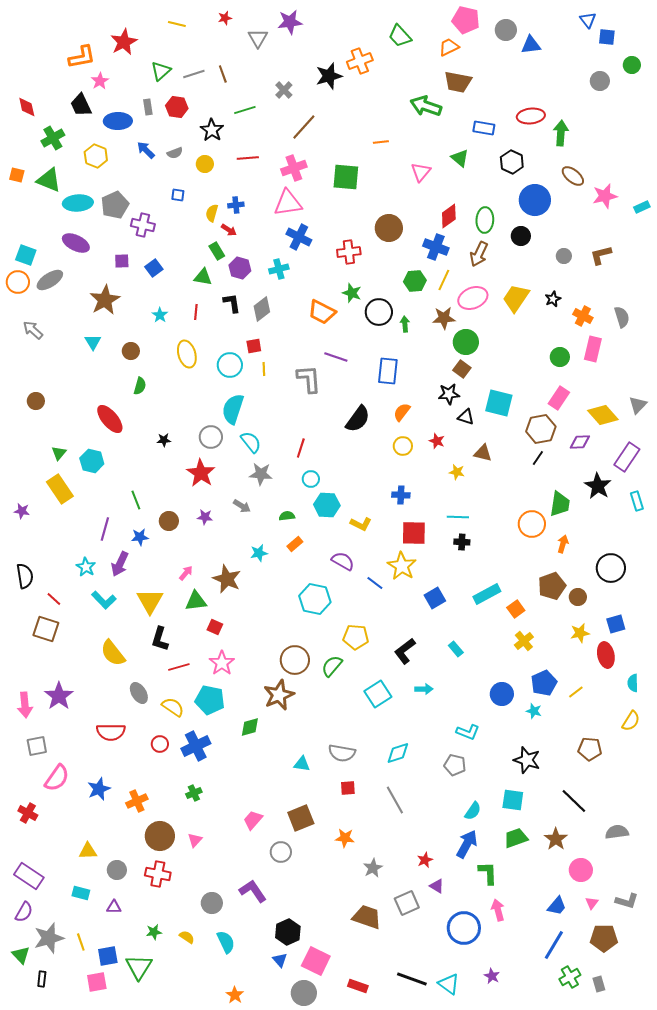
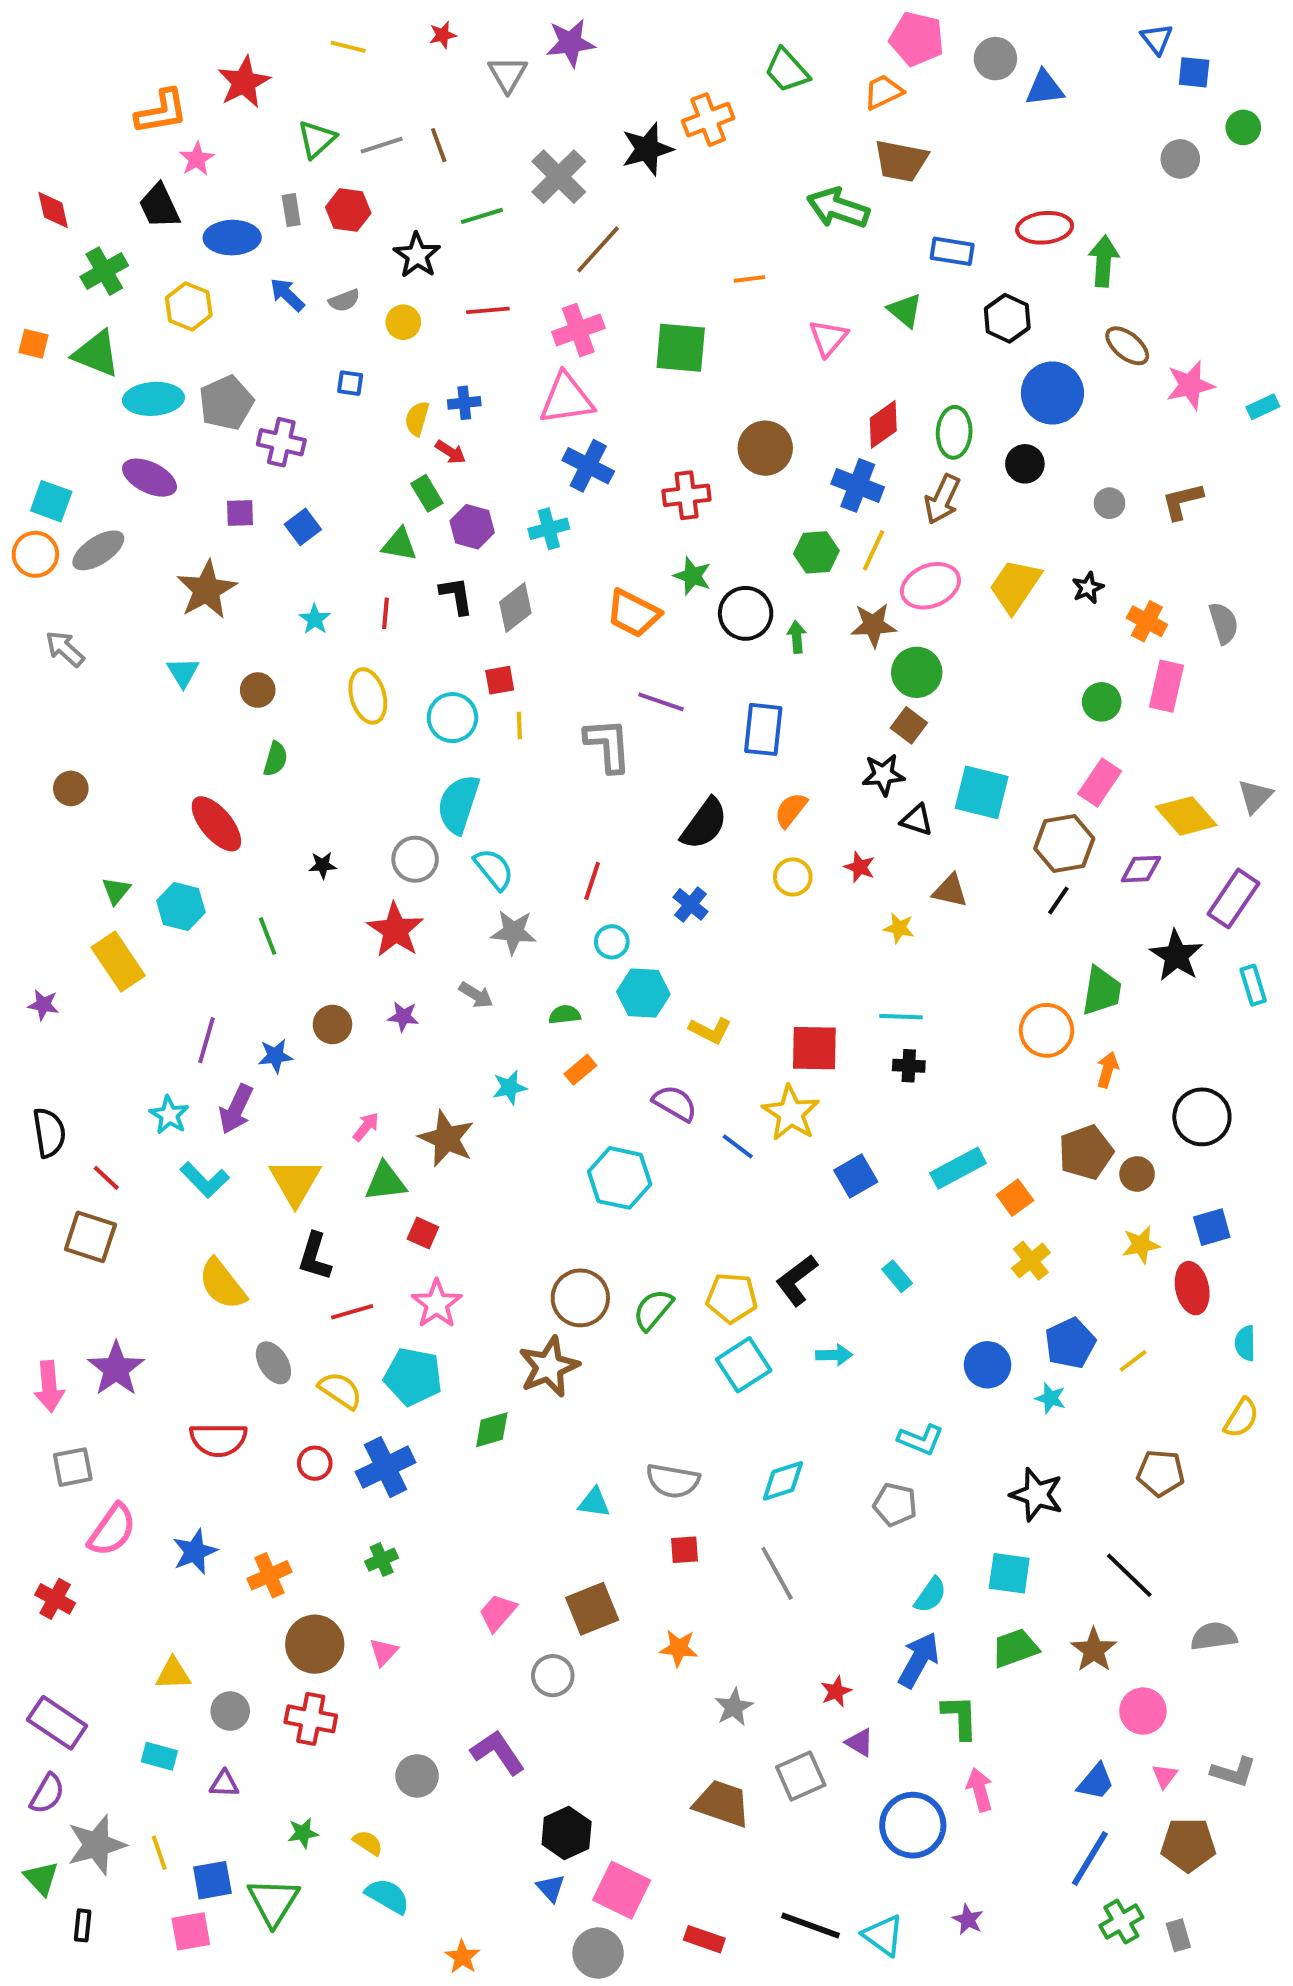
gray cross: (284, 90) -> (559, 177), size x1.6
blue cross: (401, 495) -> (690, 904), moved, turned 36
green line: (136, 500) -> (268, 936), moved
yellow pentagon: (356, 637) -> (732, 1298), moved
cyan semicircle: (226, 942) -> (388, 1896), moved, turned -35

